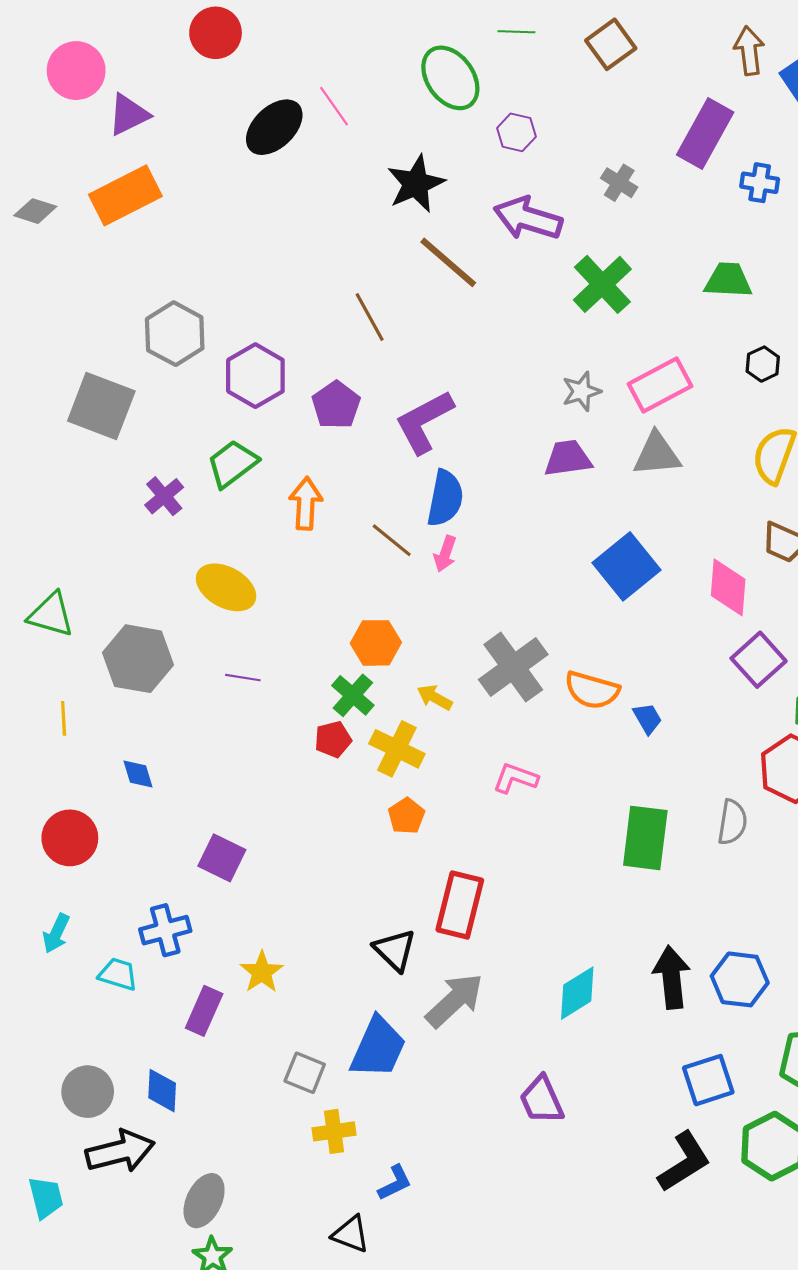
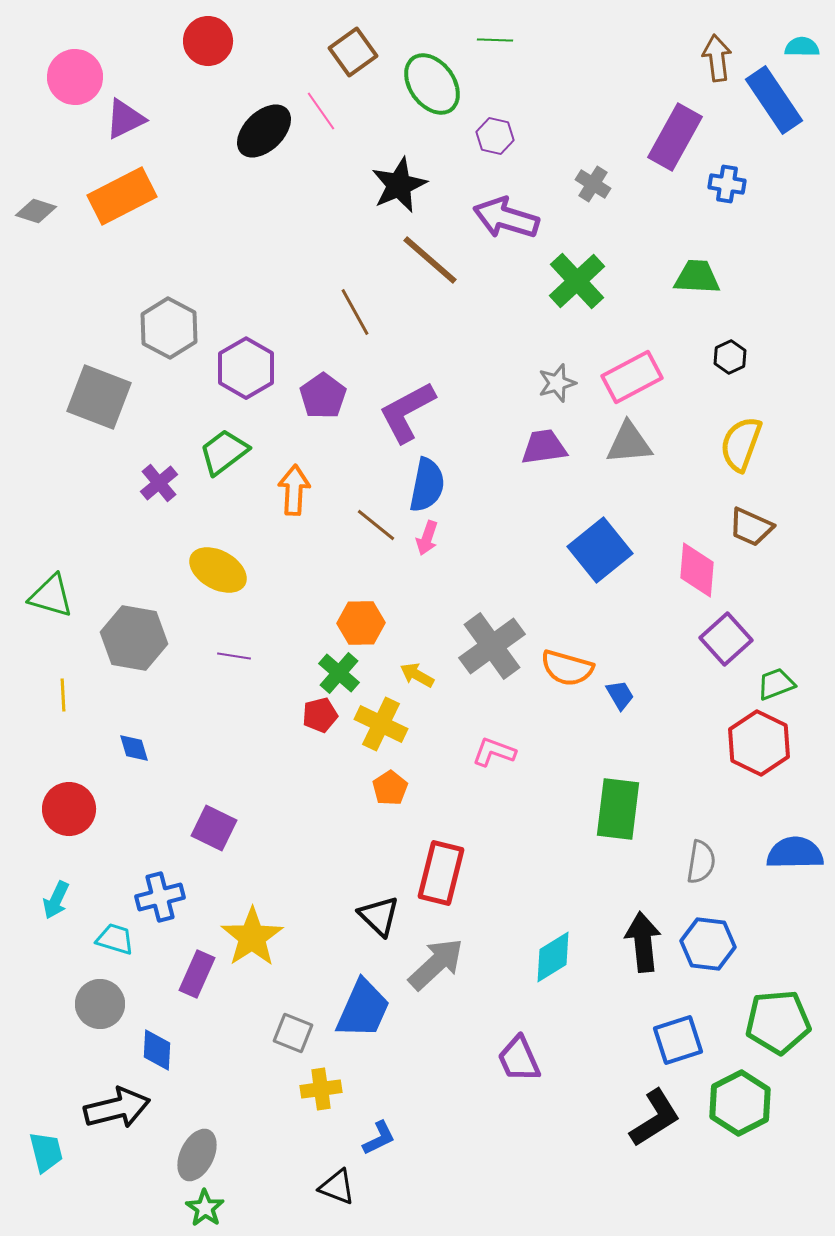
brown square: (611, 44) -> (353, 52), moved
gray semicircle: (732, 822) -> (701, 862), moved
yellow star: (262, 972) -> (252, 937), size x1.5
gray circle: (88, 1092) -> (100, 1004), moved

